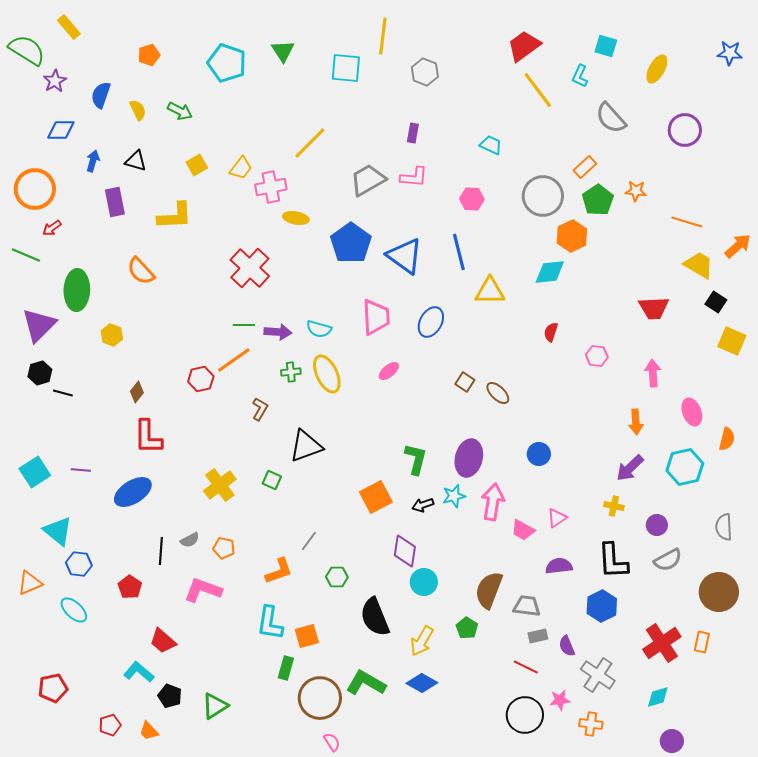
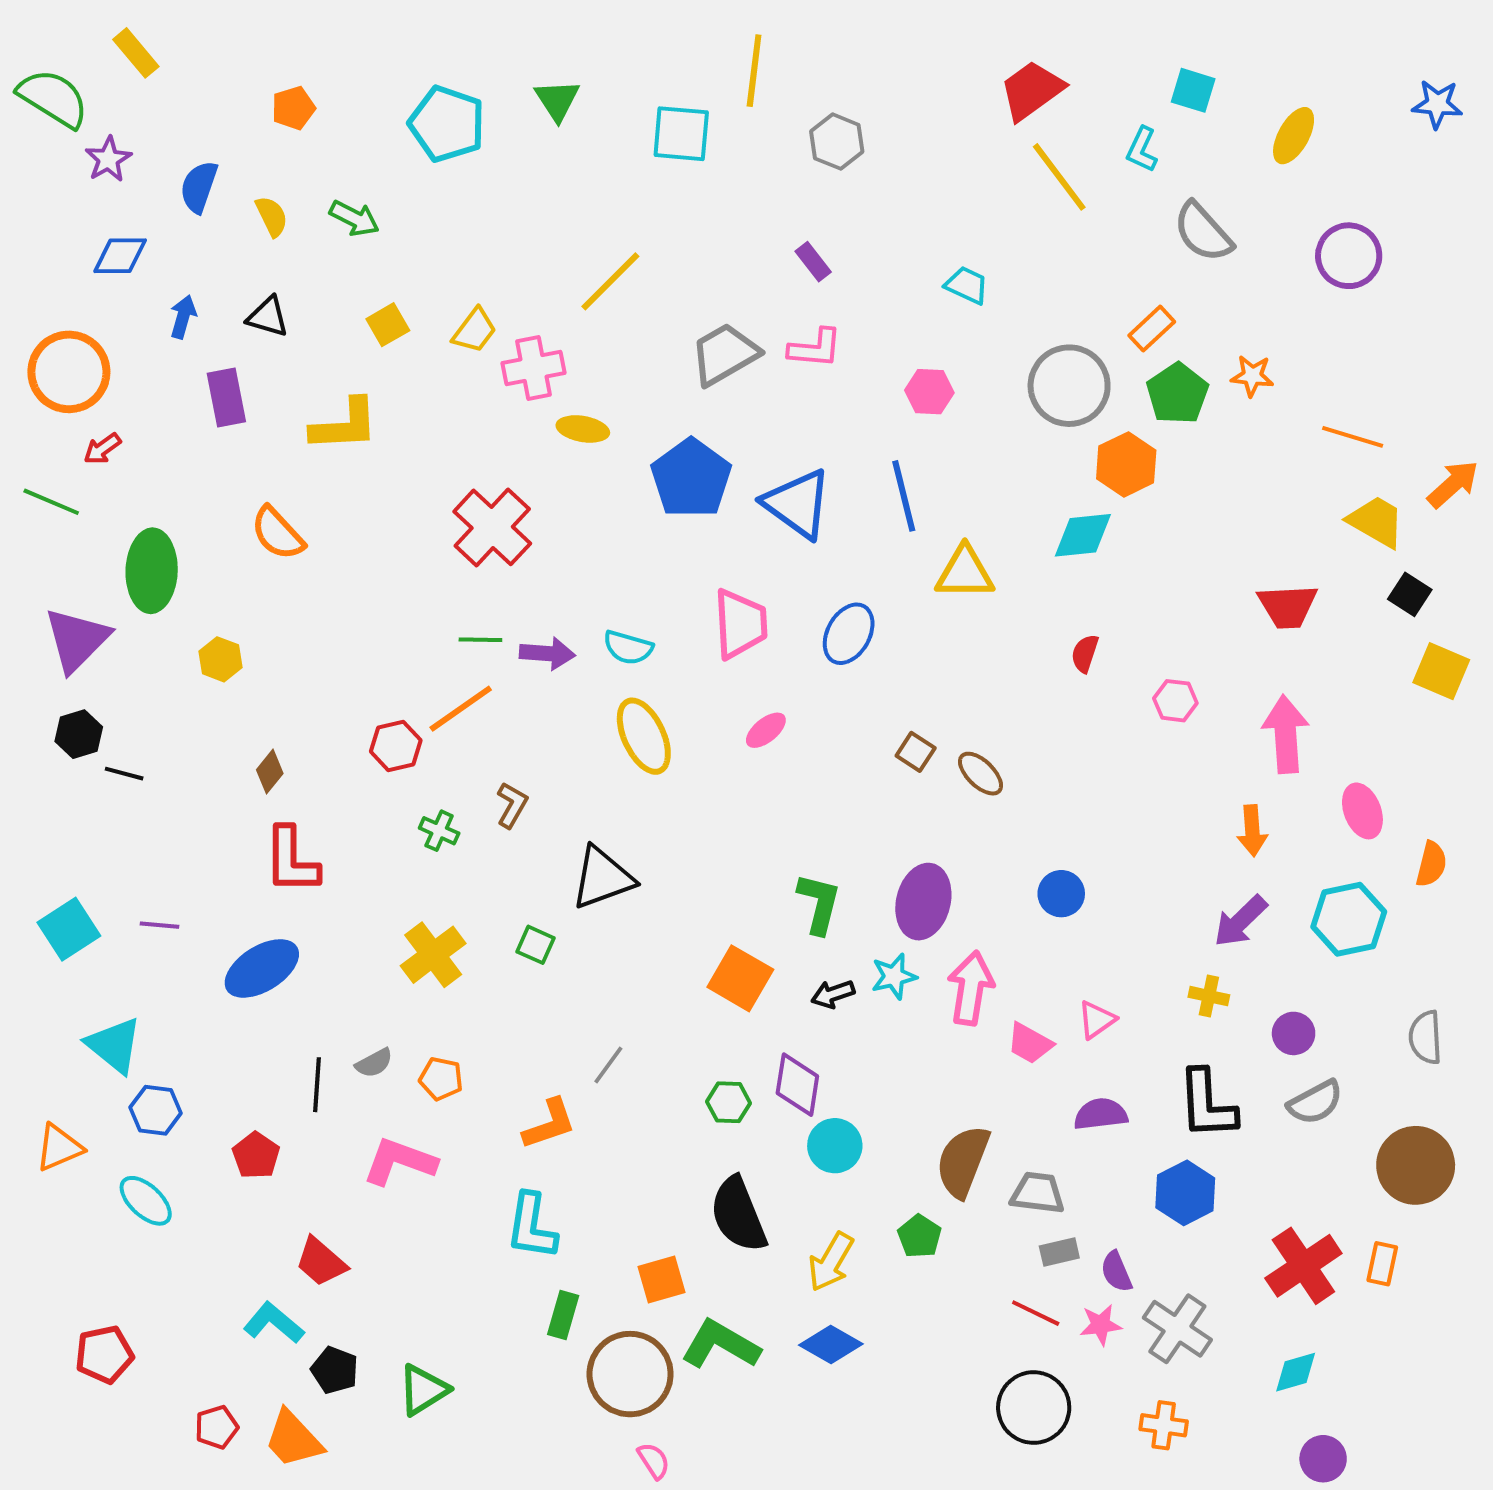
purple rectangle: (413, 133) -> (813, 262), turned -48
green cross: (291, 372) -> (439, 831), moved, turned 30
pink arrow: (653, 373) -> (1286, 734), size x1.4
orange square: (376, 497) -> (740, 978), turned -32
green hexagon: (337, 577) -> (728, 1102), moved
orange square: (307, 636) -> (662, 1280), moved
pink star: (560, 700) -> (1101, 1325), moved
orange trapezoid: (149, 731) -> (293, 1439), size x1.6

